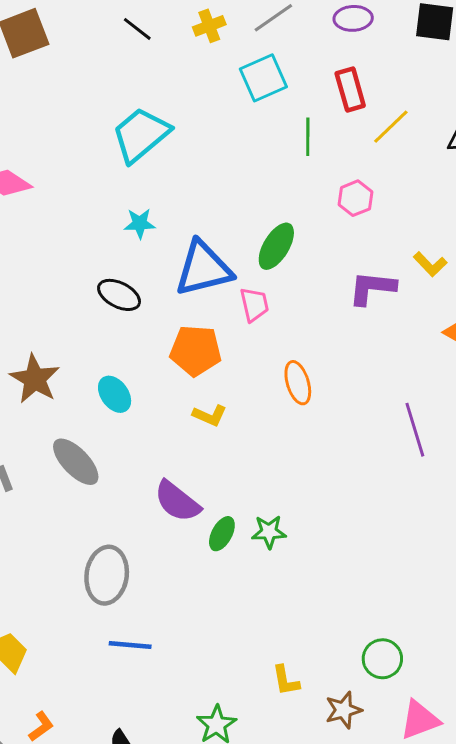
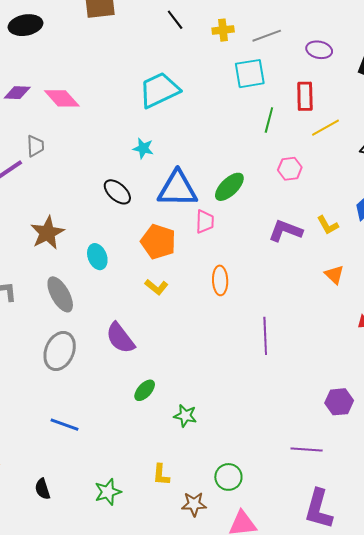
purple line: (415, 430) -> (265, 336), moved
green star: (269, 532) -> (185, 416), moved
green ellipse: (222, 534) -> (145, 390), moved
gray ellipse: (107, 575) -> (60, 351), moved

